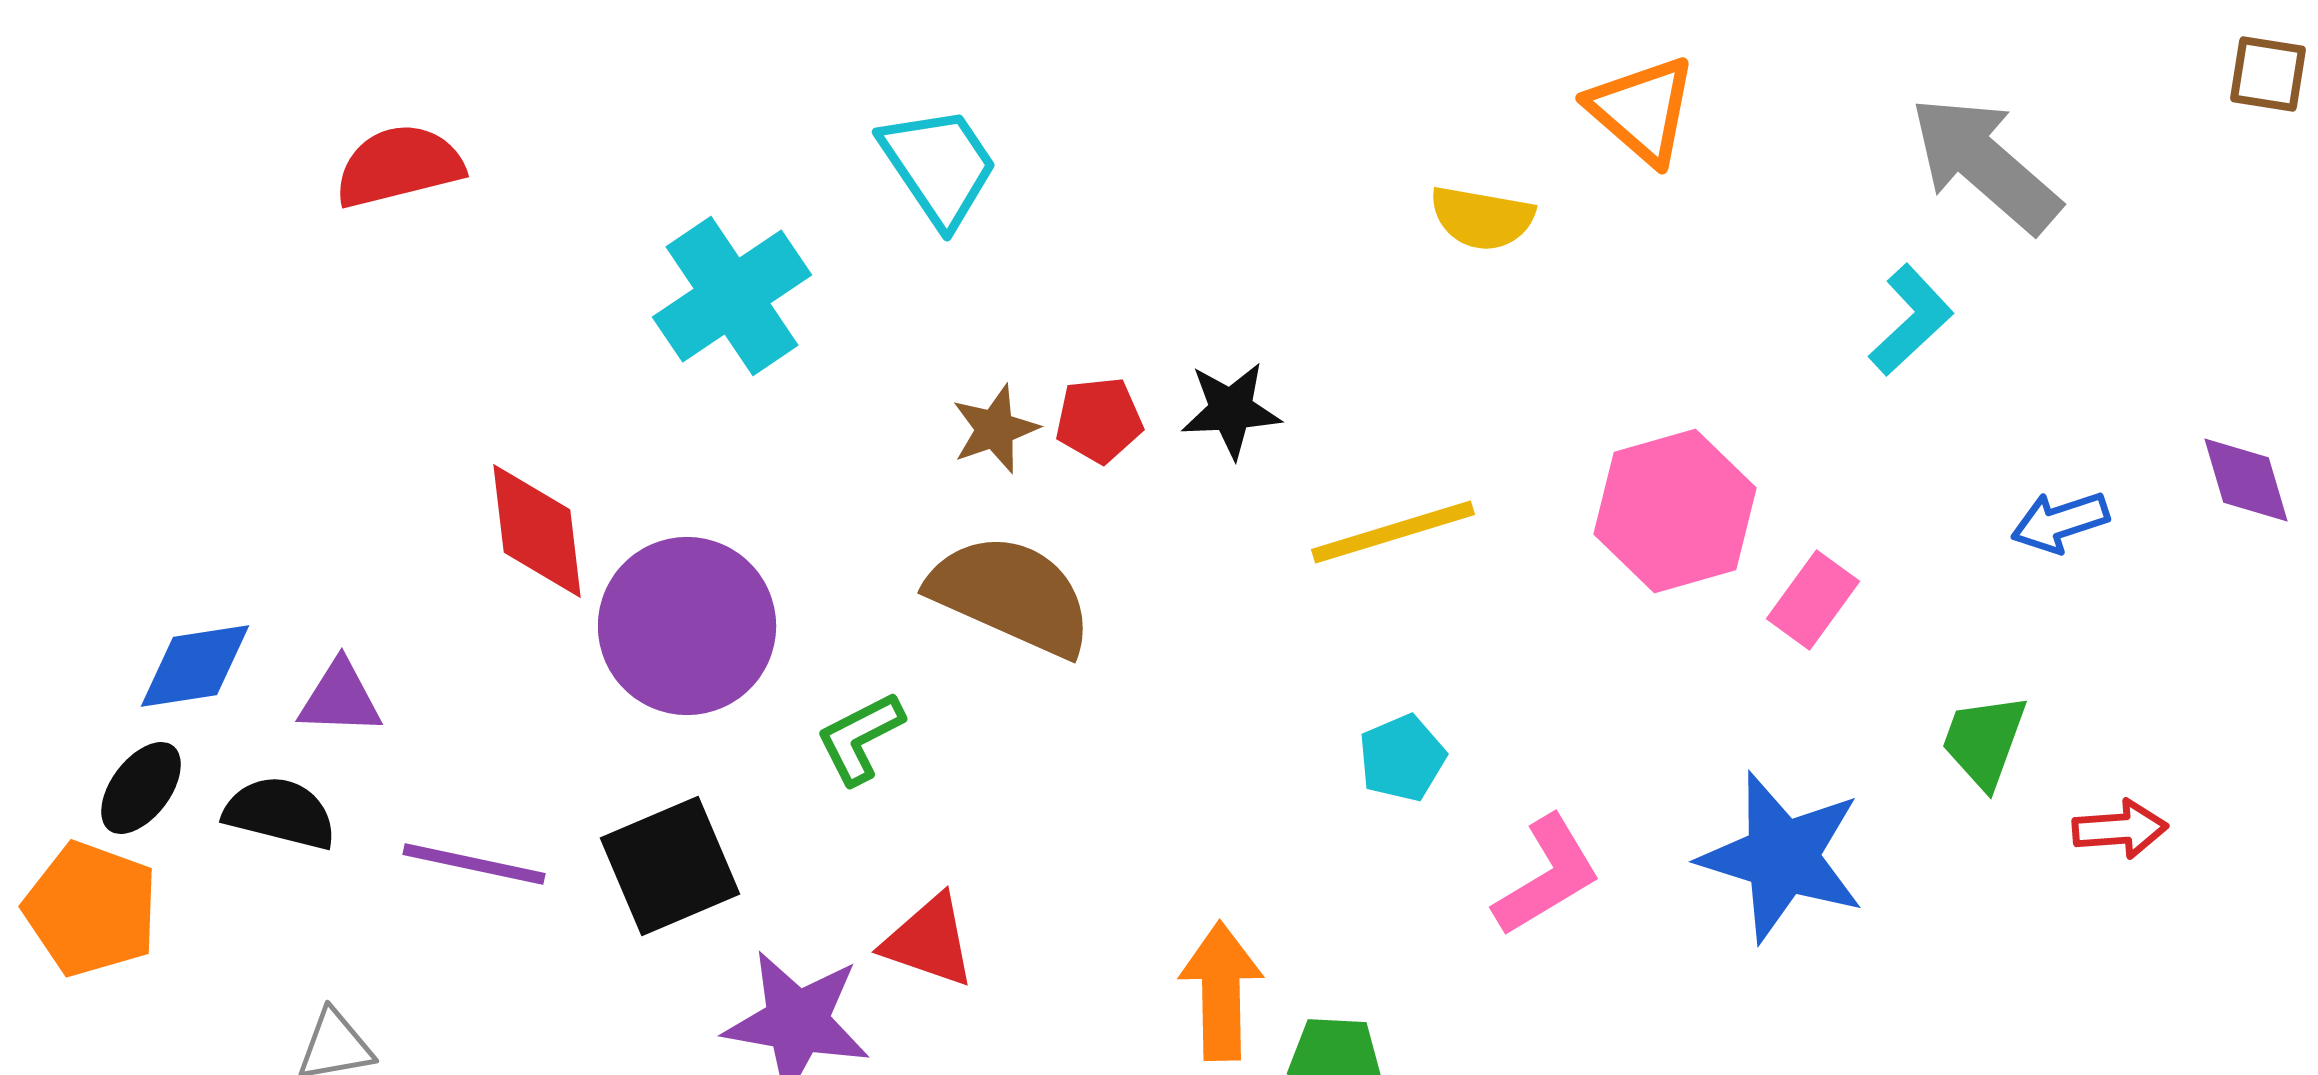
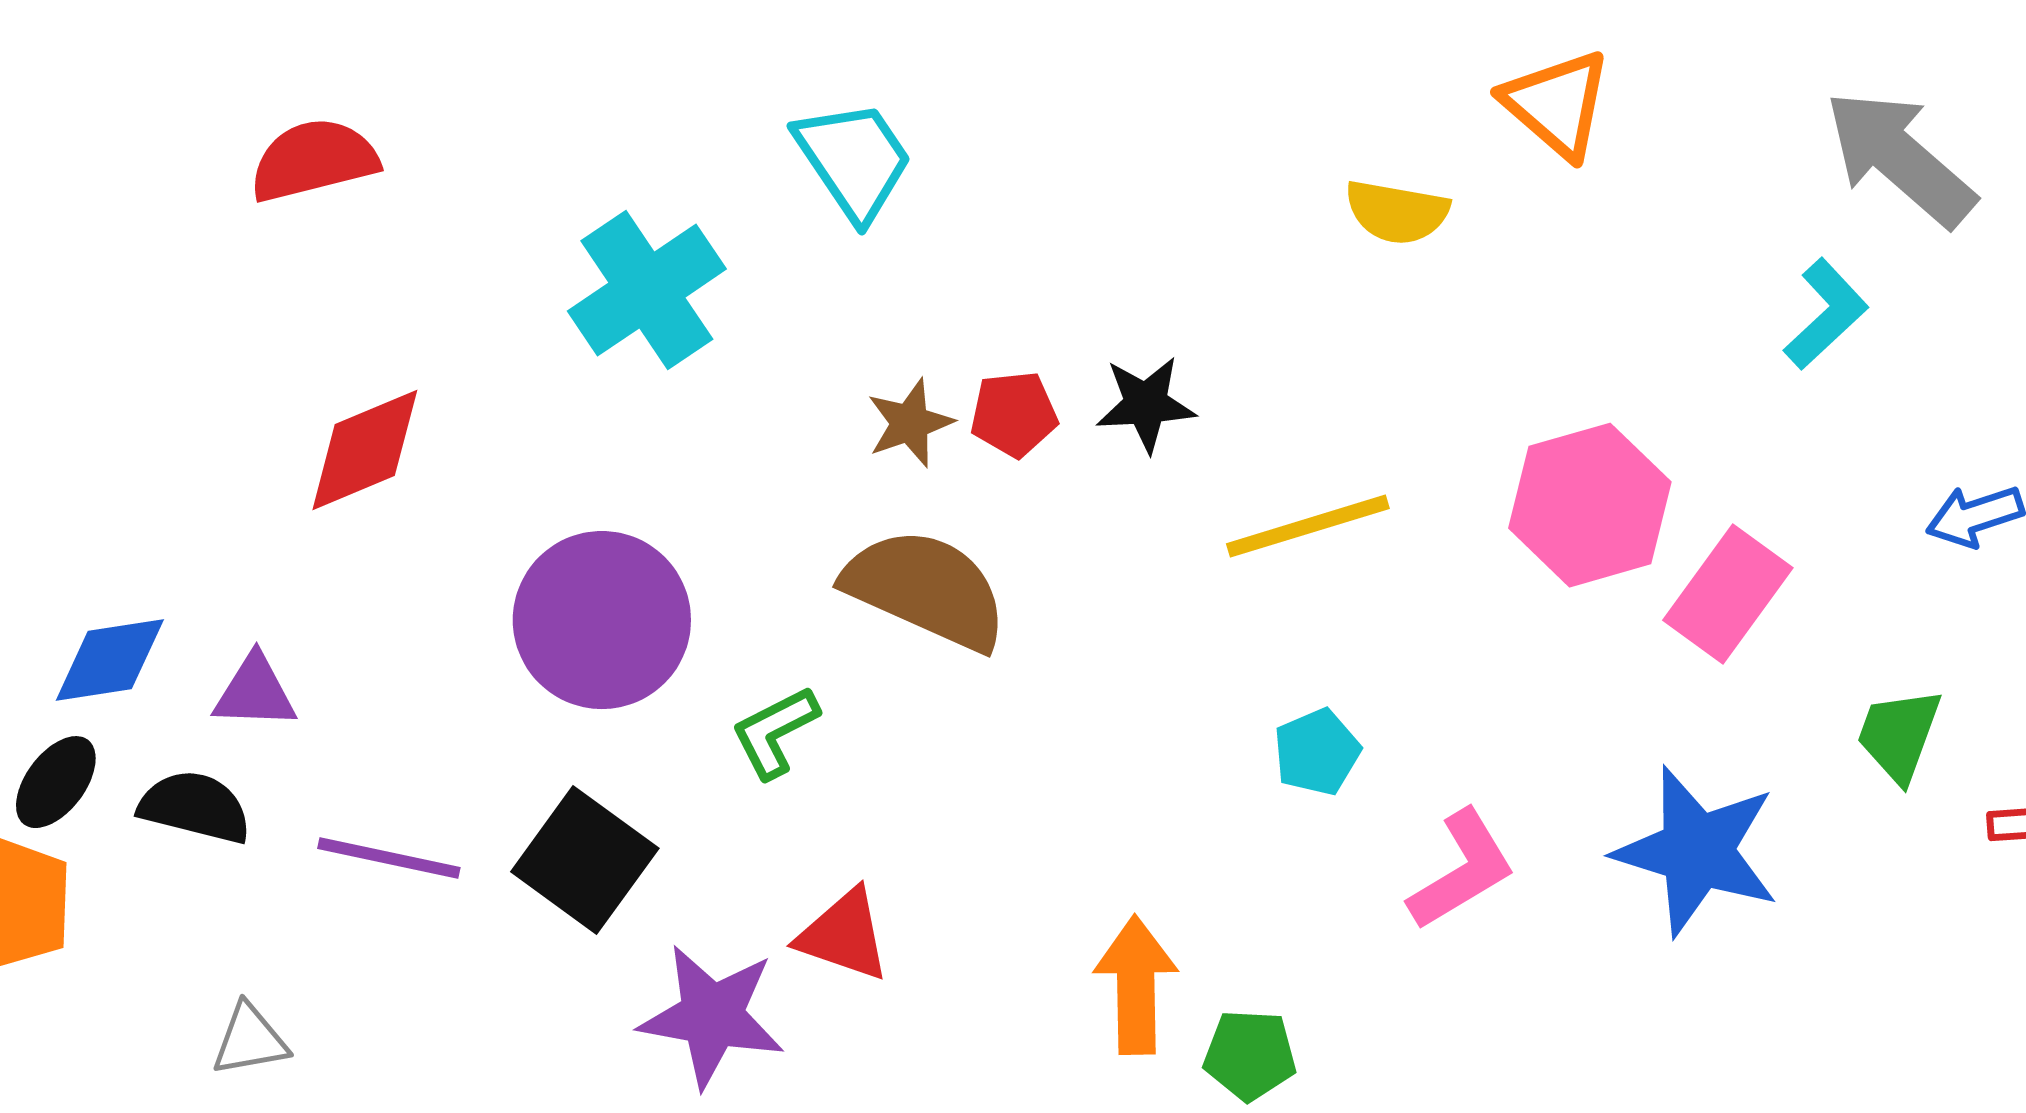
red diamond: (537, 531) -> (365, 450), moved, turned 74
pink rectangle: (1813, 600) -> (1728, 594), size x1.4
black square: (670, 866) -> (585, 860), turned -31

